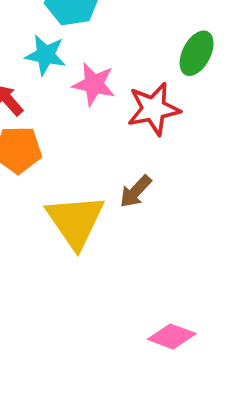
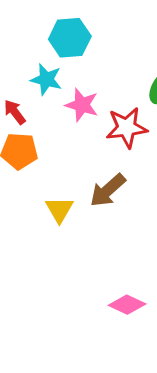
brown arrow: (135, 191) -> (108, 190), size x1.4
yellow triangle: (75, 221) -> (59, 210), size x0.6

